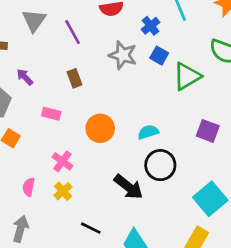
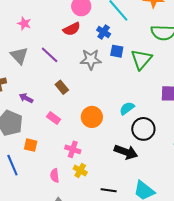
pink rectangle: (51, 114) -> (54, 118), turned 40

